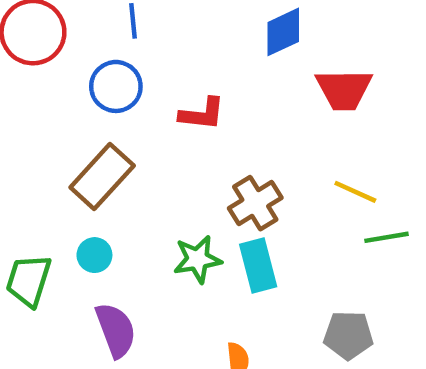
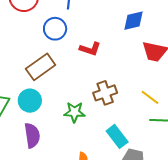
cyan circle: (94, 255) -> (30, 101), size x1.5
cyan rectangle: (258, 265) -> (117, 136), moved, turned -35

